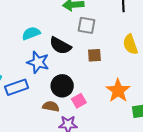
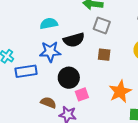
black semicircle: (60, 46) -> (74, 40), turned -55
blue star: (38, 62) -> (50, 52), turned -30
brown semicircle: (51, 106) -> (48, 103), moved

